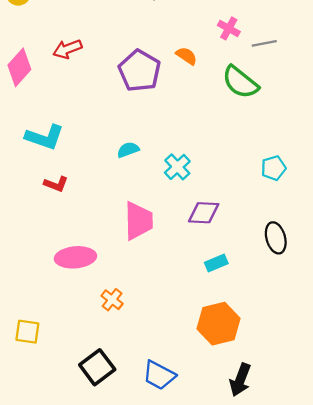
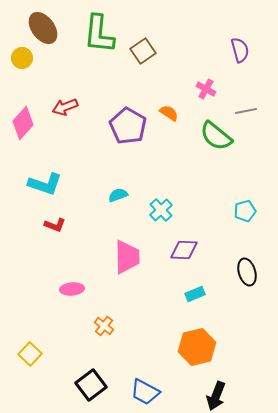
gray line: (264, 43) -> (246, 111), moved
pink ellipse: (75, 257) -> (72, 289), size x0.7
yellow square: (27, 332) -> (30, 354), turned 35

